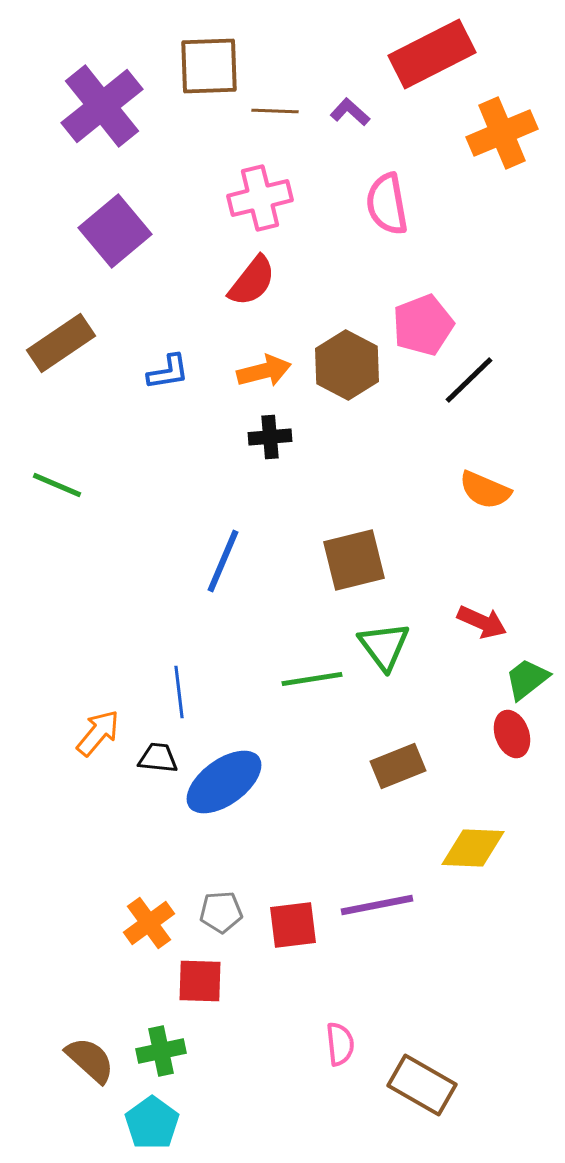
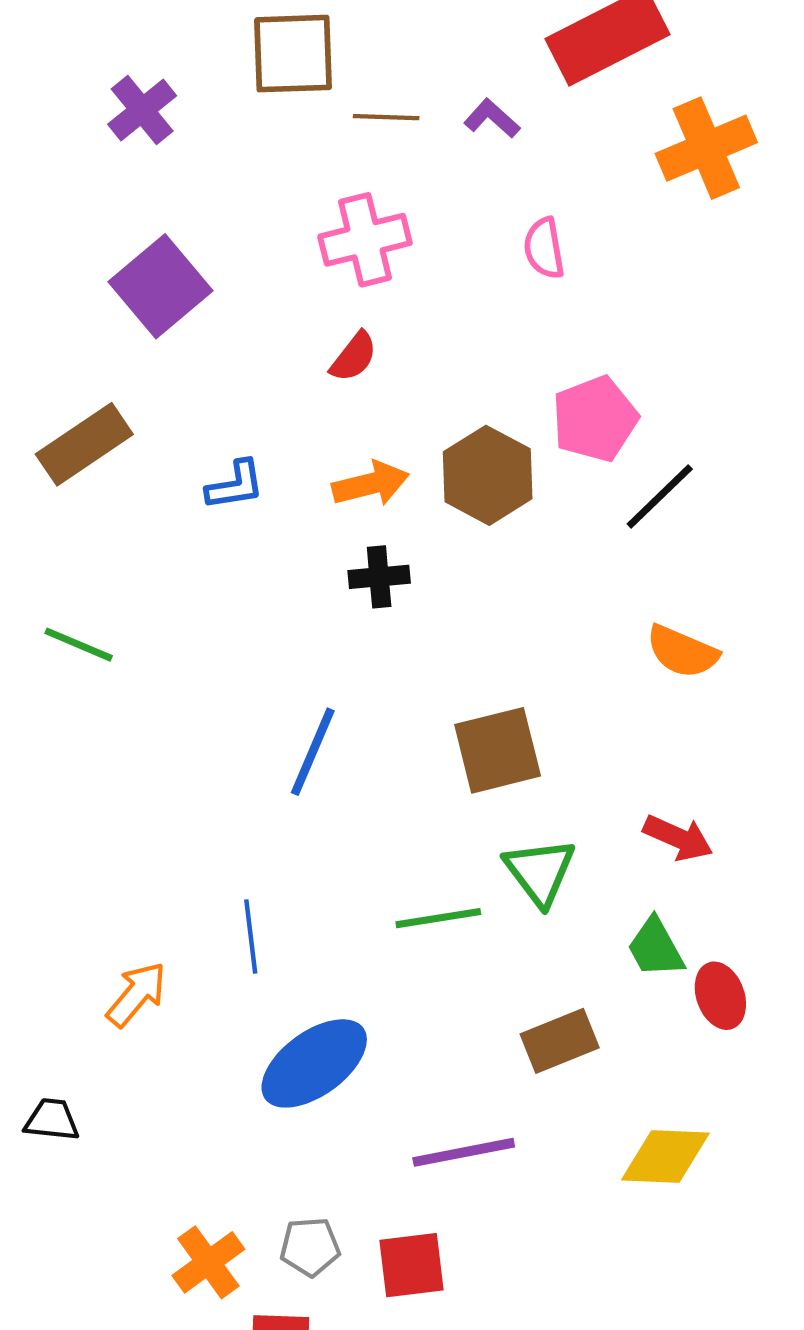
purple cross: (102, 106) -> (142, 110), size x0.6
pink semicircle: (387, 204) -> (544, 248), size x0.7
red semicircle: (252, 281) -> (354, 357), size x0.7
green trapezoid: (527, 679) -> (656, 948), moved, turned -81
black trapezoid: (158, 758) -> (52, 1120), moved
purple line: (377, 905) -> (464, 1152), moved

